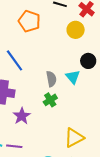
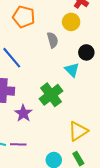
gray semicircle: (51, 79) -> (53, 40), moved
green cross: (50, 100) -> (51, 95), size x1.6

